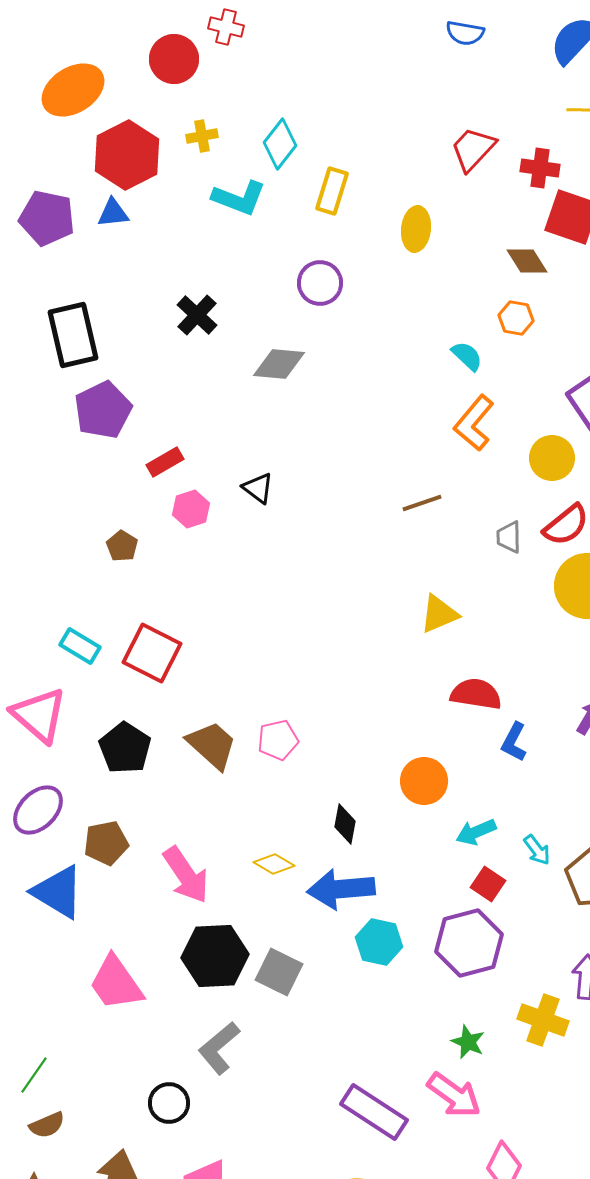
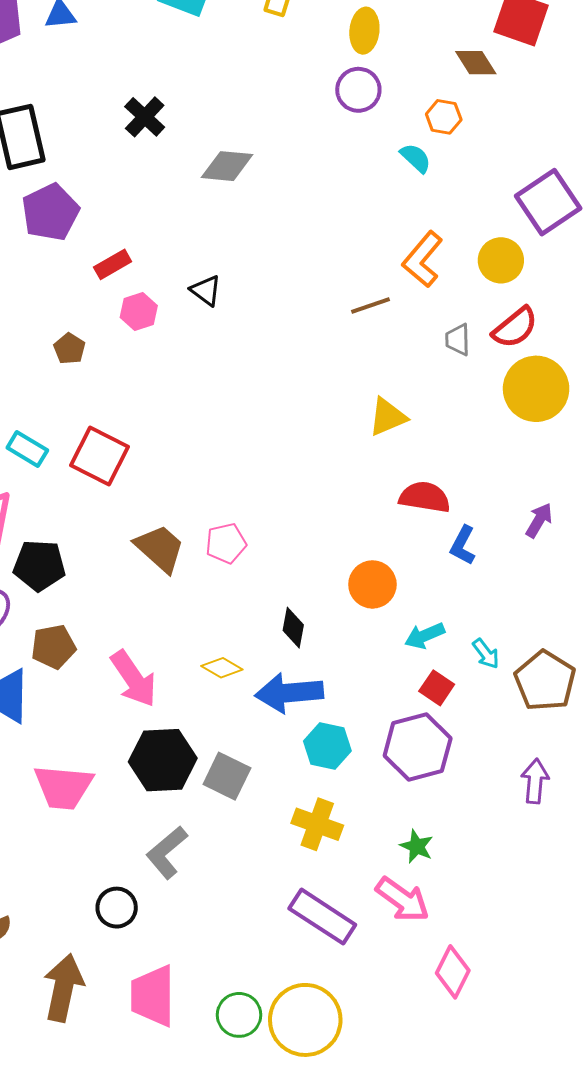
purple circle: (320, 283) -> (358, 90), moved
orange hexagon: (516, 318) -> (444, 117), moved
orange L-shape: (474, 423) -> (423, 259), moved
black pentagon: (125, 748) -> (39, 565), moved, turned -30
pink trapezoid: (116, 983) -> (63, 787), turned -50
yellow cross: (543, 1020) -> (317, 824), moved

